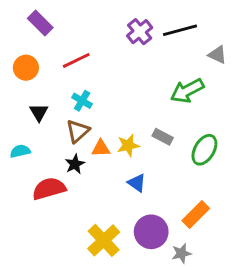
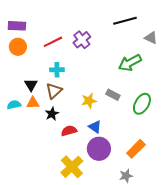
purple rectangle: (40, 23) -> (17, 26), moved, turned -42
purple cross: (140, 32) -> (82, 40), moved
cyan cross: (82, 101) -> (57, 70), turned -32
black triangle: (39, 112) -> (31, 85), moved
orange triangle: (101, 148) -> (33, 103), moved
red semicircle: (49, 189) -> (69, 131), moved, size x0.7
purple circle: (151, 232) -> (99, 149), moved

